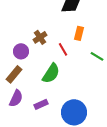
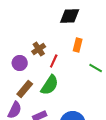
red line: (63, 49) -> (54, 61), moved, turned 56
brown rectangle: (14, 74) -> (25, 89), moved

